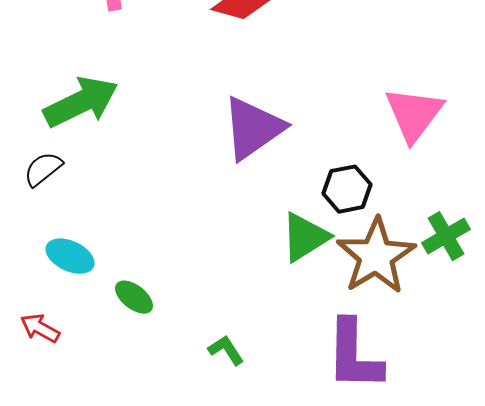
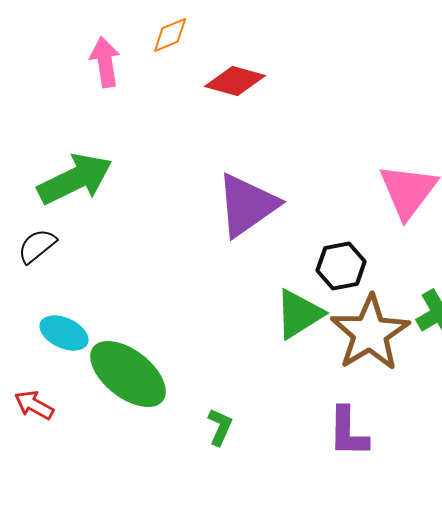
green ellipse: (134, 297) -> (128, 374), size x2.0
green L-shape: (226, 350) -> (220, 427), turned 57
purple L-shape: (354, 355) -> (348, 432), size x0.7

